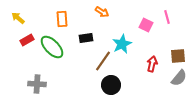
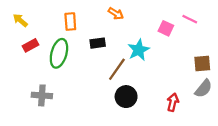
pink line: (167, 17) -> (190, 19), turned -48
green ellipse: (52, 47) -> (59, 53), turned 60
red arrow: (152, 64) -> (173, 102), moved

